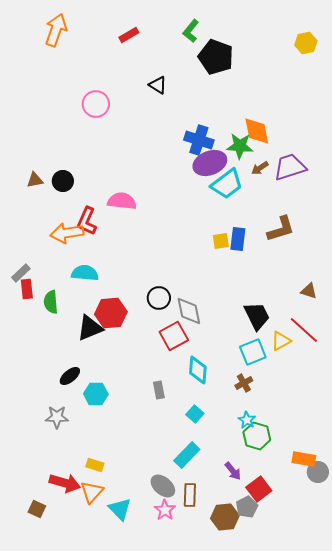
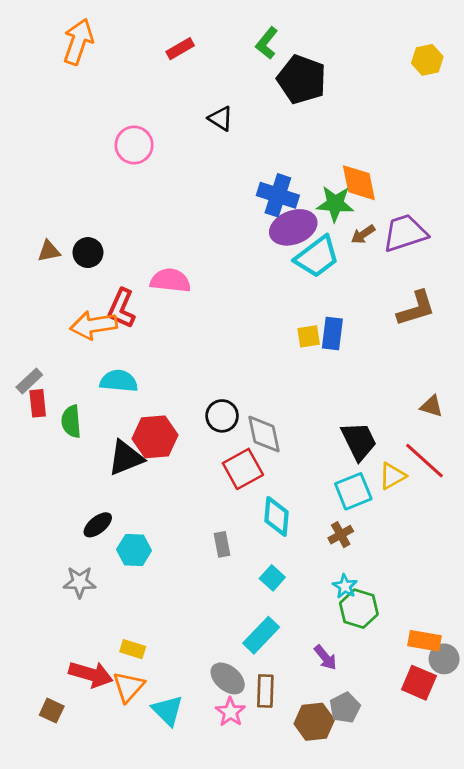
brown L-shape: (281, 229) -> (416, 308), moved
red square: (259, 489) -> (419, 683), moved, turned -30

